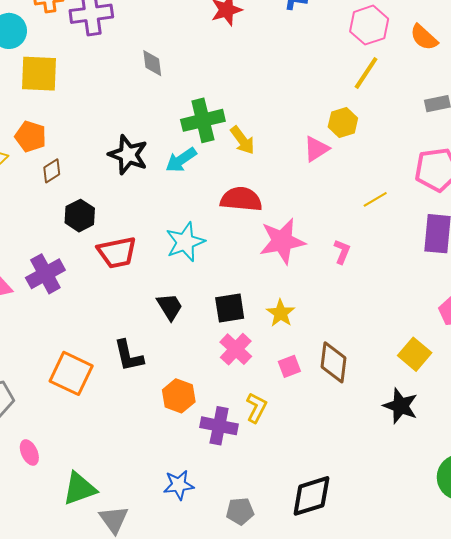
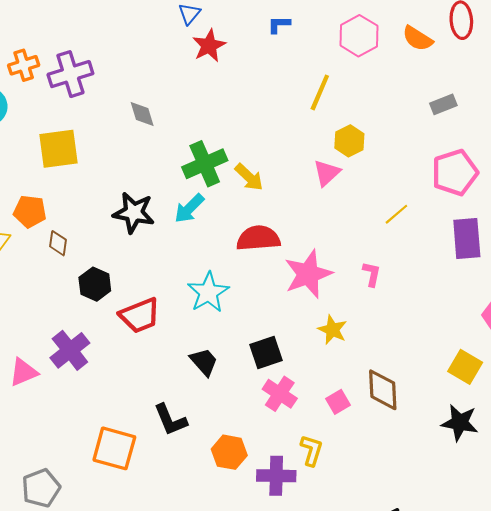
yellow line: (366, 73) -> (320, 92), moved
yellow square: (39, 74) -> (58, 149), moved
brown diamond: (52, 171) -> (58, 243), turned -40
yellow star: (281, 313) -> (332, 330), moved

